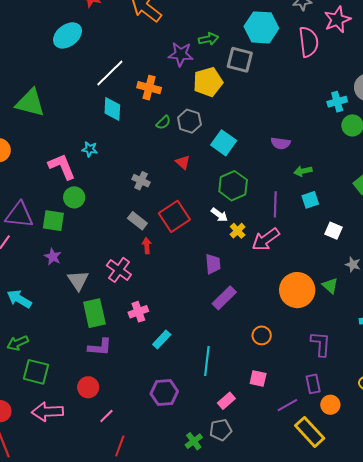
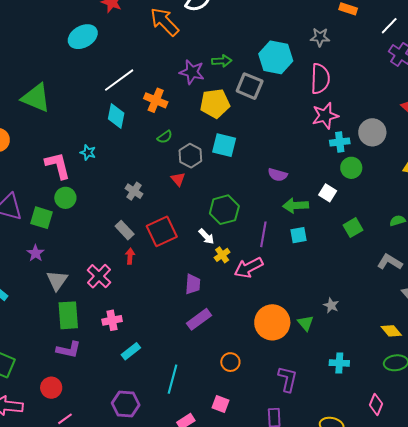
pink star: (337, 20) -> (325, 116), moved
gray hexagon: (189, 121) -> (190, 156), moved
cyan square: (224, 143) -> (224, 145), moved, turned -30
green arrow: (303, 171) -> (296, 205), size x1.4
white square: (334, 231) -> (328, 193), moved

